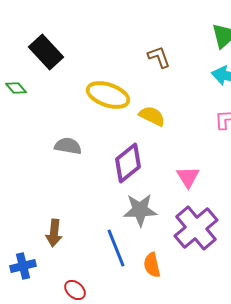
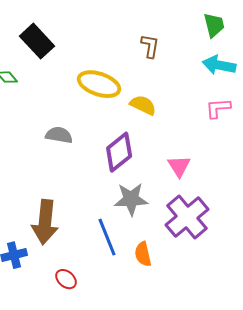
brown L-shape: (159, 57) -> (150, 46), turned 30
brown arrow: (54, 233) -> (45, 222), size x1.6

